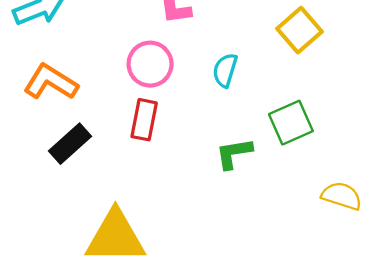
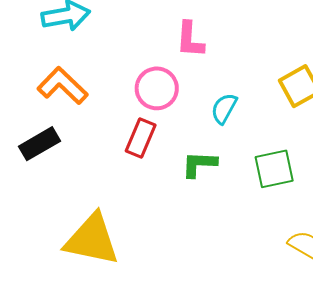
black rectangle: (70, 144) -> (39, 144), moved
green L-shape: (234, 153) -> (199, 164), moved

